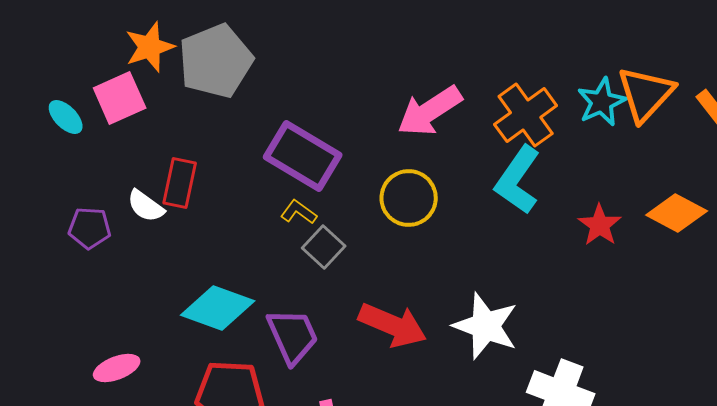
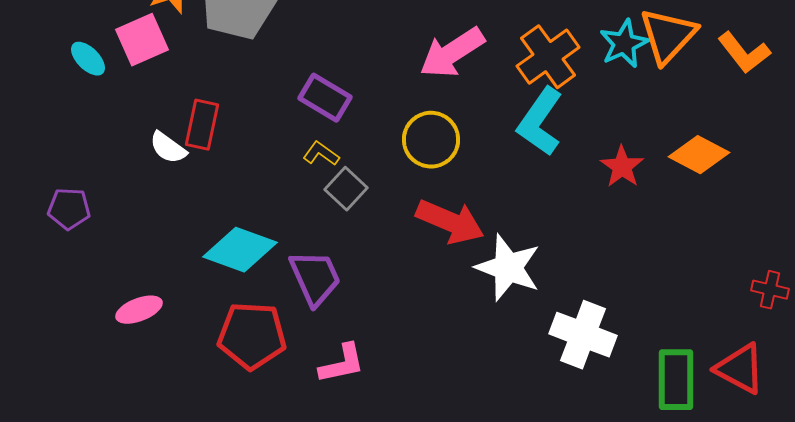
purple rectangle: (303, 156) -> (325, 98), size x0.7
purple pentagon: (90, 228) -> (69, 209), moved
red arrow: (393, 325) -> (450, 222), moved

